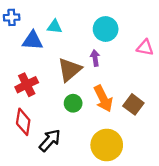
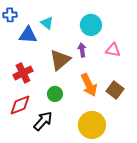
cyan triangle: (55, 27) -> (47, 23), turned 32
pink triangle: (145, 48) -> (113, 50), moved
green circle: (73, 103) -> (55, 94), moved
red diamond: (23, 122) -> (20, 105), turned 60

